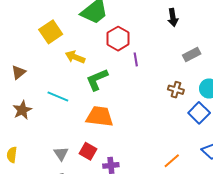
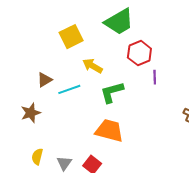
brown triangle: (18, 72) -> (45, 80), moved
cyan line: (58, 97) -> (69, 89), moved, turned -50
yellow semicircle: (12, 155) -> (37, 157), moved

